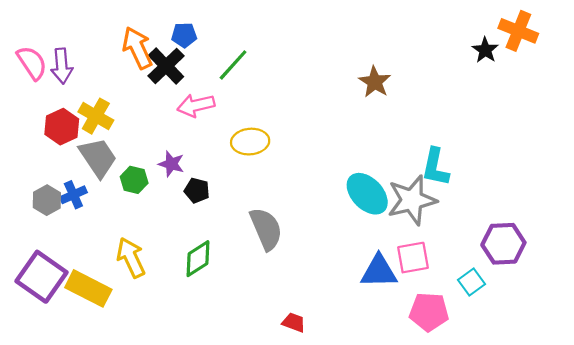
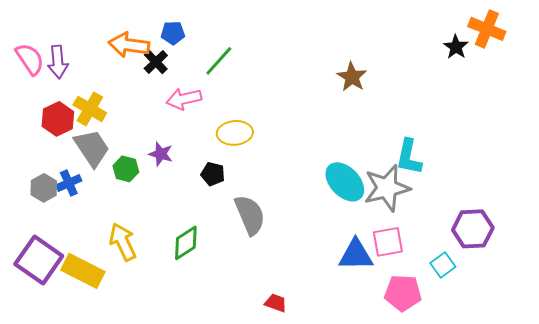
orange arrow: (137, 48) -> (129, 45), turned -57
black cross: (166, 66) -> (156, 62), size x0.7
black pentagon: (197, 191) -> (213, 174), moved

